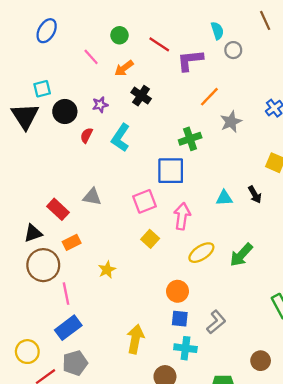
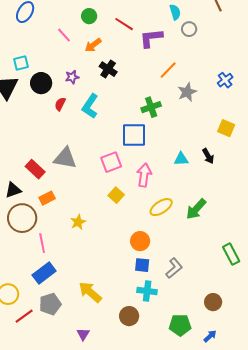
gray triangle: (92, 197) -> (65, 158), size x1.4
yellow arrow: (135, 339) -> (90, 292), moved, turned -60

